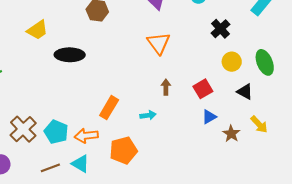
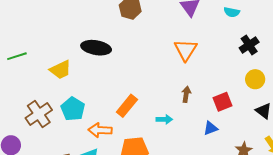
yellow trapezoid: (37, 30) -> (60, 70), moved
blue triangle: (209, 117) -> (211, 128), moved
cyan pentagon: (56, 132) -> (73, 109), moved

